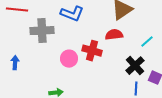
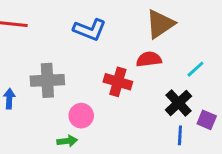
gray cross: (42, 31) -> (47, 80), moved
pink circle: (69, 59) -> (81, 116), moved

